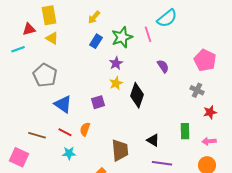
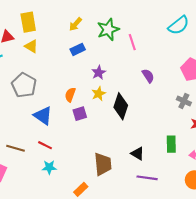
cyan semicircle: (167, 18) -> (179, 25), moved
green star: (122, 37) -> (108, 29), moved
blue rectangle: (96, 41) -> (78, 49), turned 32
orange semicircle: (85, 129) -> (70, 95), moved

